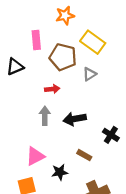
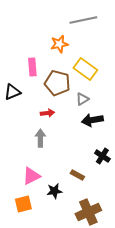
black arrow: (75, 119) -> (92, 120), moved

